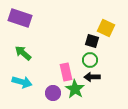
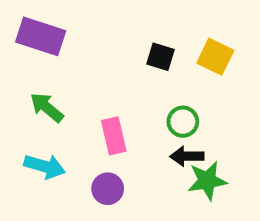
black square: (92, 41) -> (160, 57), moved
pink rectangle: (66, 72) -> (114, 136), moved
green star: (75, 89) -> (207, 181), moved, turned 30

